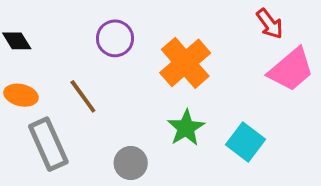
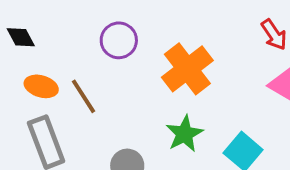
orange ellipse: (21, 95) -> (41, 86), moved

